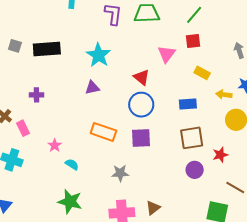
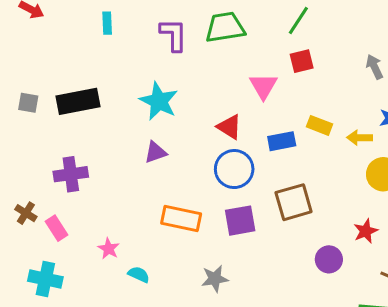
yellow rectangle: (202, 73) -> (320, 125), moved
purple cross: (36, 95) -> (71, 174), size x1.5
blue rectangle: (188, 104) -> (282, 141), moved
brown square: (192, 138) -> (294, 202), moved

